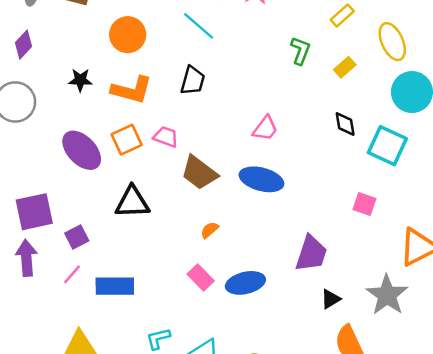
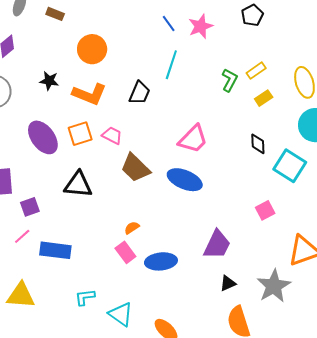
yellow rectangle: (342, 16) -> (256, 71), moved
cyan line: (199, 26) -> (171, 65), moved, turned 60
pink trapezoid: (265, 128) -> (193, 139), size x1.4
pink square: (364, 204) -> (265, 210), turned 36
orange semicircle: (210, 230) -> (132, 228), moved

